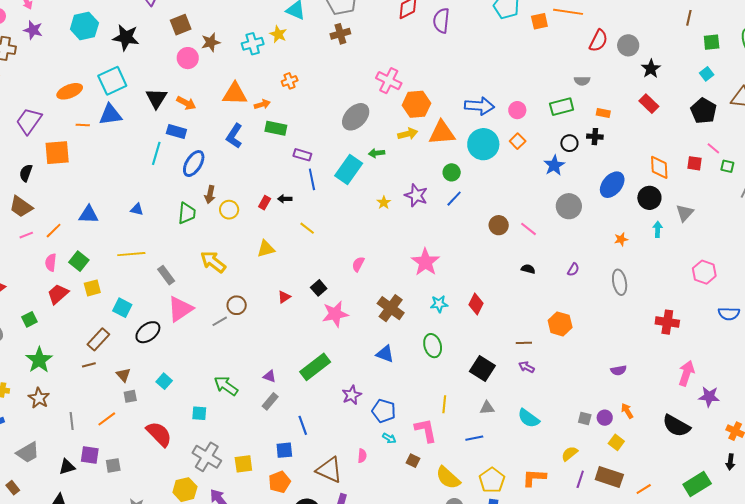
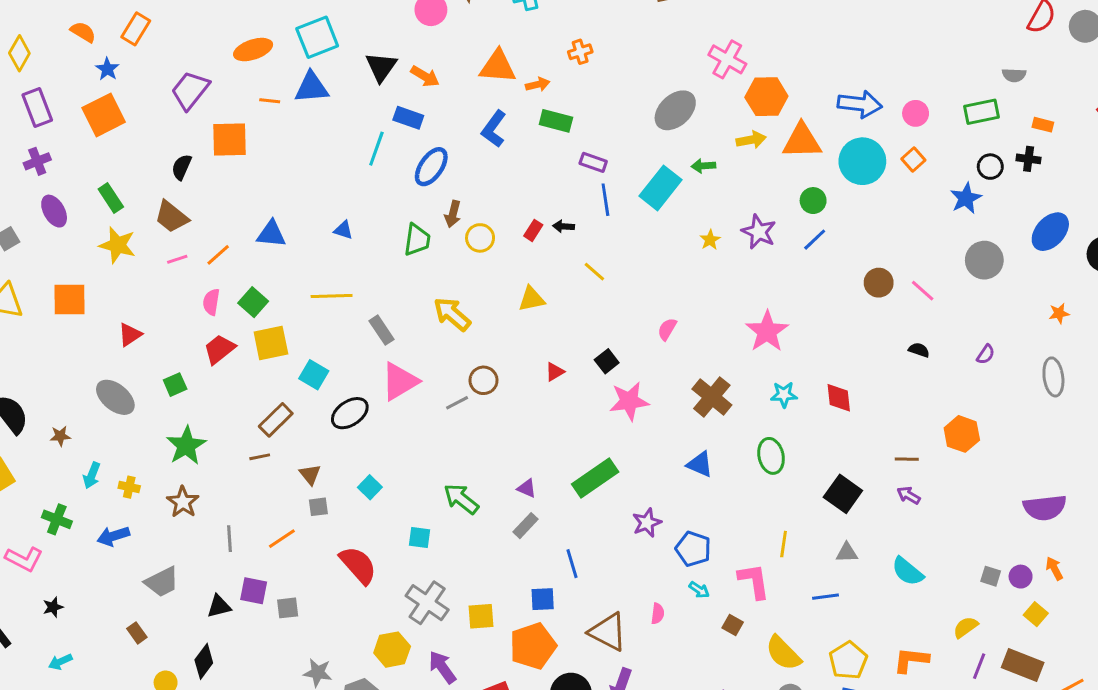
yellow square: (92, 288) -> (271, 343), size x1.4
red diamond: (476, 304) -> (839, 398), turned -35
purple semicircle: (618, 370) -> (1045, 508), size x1.8
orange pentagon: (279, 482) -> (533, 646), size x1.4

